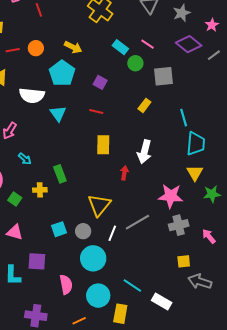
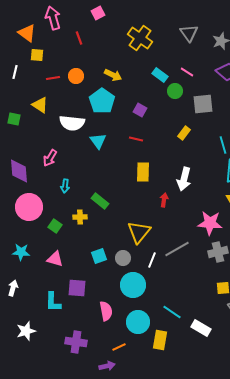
cyan arrow: (25, 159) -> (65, 186), turned 56
green rectangle: (60, 174) -> (100, 201), turned -30

